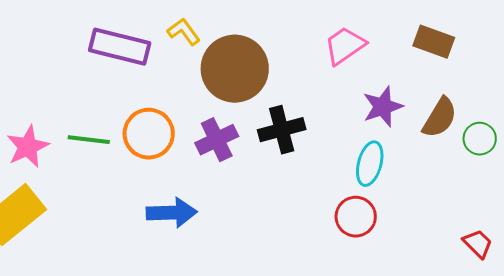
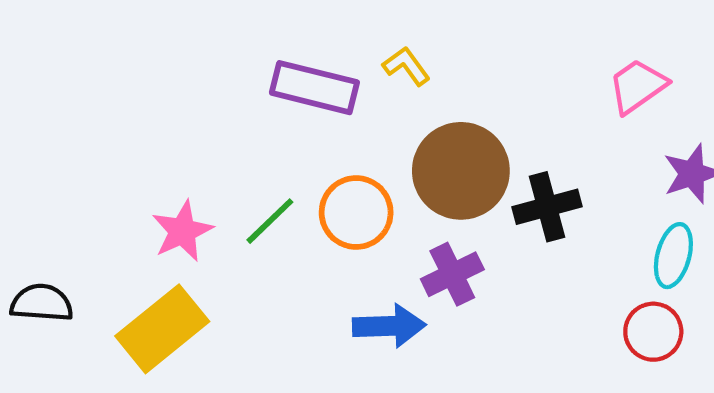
brown circle: (235, 69) -> (461, 171), moved
green line: (89, 140) -> (270, 221), turned -51
purple cross: (217, 140) -> (452, 274), moved

